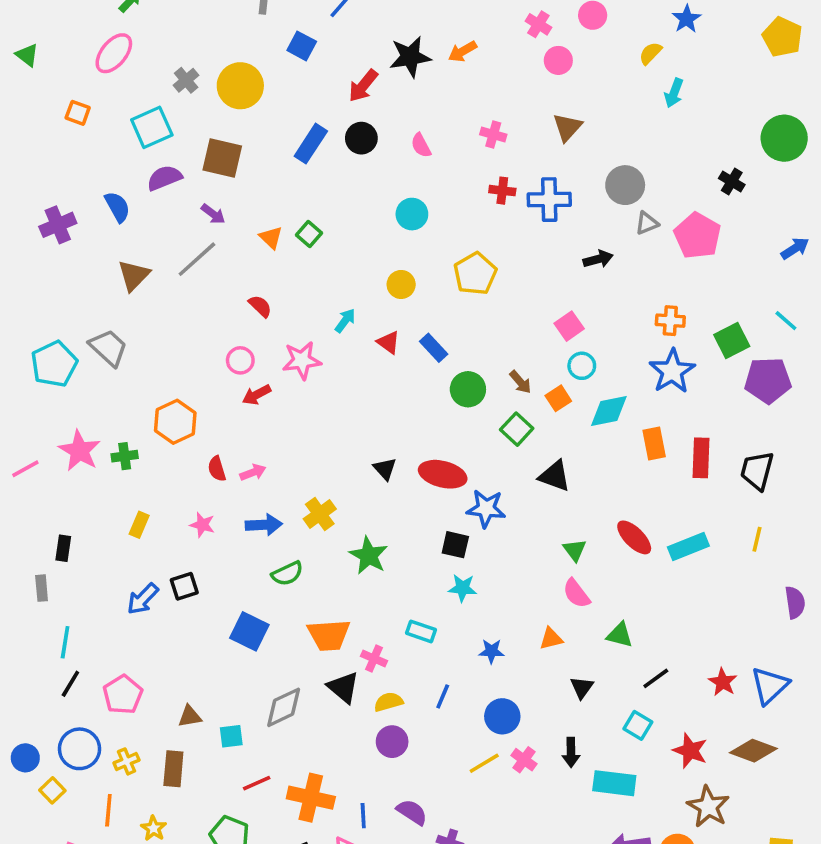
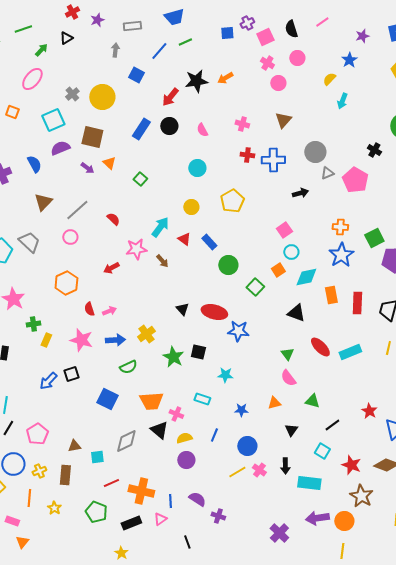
orange triangle: (271, 238) -> (109, 163), moved
gray line: (197, 259) -> (77, 210), moved
cyan arrow: (345, 321) -> (160, 227), size x1.5
pink circle: (240, 360) -> (70, 237), moved
brown arrow: (520, 382) -> (162, 261), moved
green cross: (125, 456) -> (33, 324), moved
black triangle: (555, 476) -> (296, 313), moved
pink star: (202, 525) -> (81, 340), size x1.6
black square: (455, 545) -> (198, 352), moved
red star: (723, 682) -> (369, 411), moved

